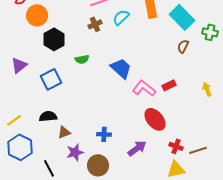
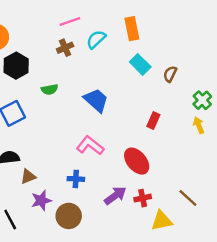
cyan rectangle: (182, 17) -> (140, 64), moved, size x0.7
green cross: (210, 32) -> (202, 100), moved, turned 35
red rectangle: (169, 85) -> (153, 120), turned -40
pink L-shape: (144, 88) -> (90, 146), moved
red cross: (176, 146) -> (143, 198), moved, turned -32
brown line: (198, 150) -> (188, 198), turned 60

